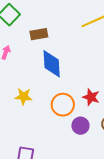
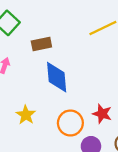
yellow star: (23, 96) -> (26, 115), turned 30

